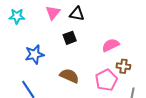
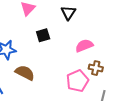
black triangle: (77, 14) -> (68, 13), moved, turned 49
brown semicircle: (69, 76) -> (25, 73), moved

